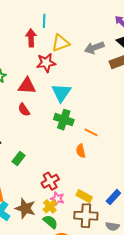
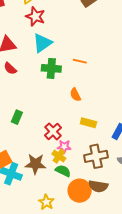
red star: (46, 63) -> (35, 16), moved, turned -30
cyan triangle: (61, 93) -> (42, 43), turned 35
orange line: (91, 132) -> (80, 61), moved
yellow rectangle: (84, 196) -> (88, 123), moved

